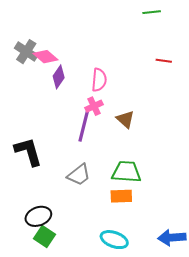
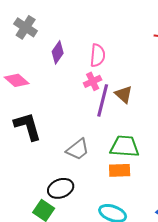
pink diamond: (45, 57) -> (17, 80), moved
purple line: (84, 125) -> (103, 100), moved
black ellipse: (38, 216) -> (61, 188), moved

